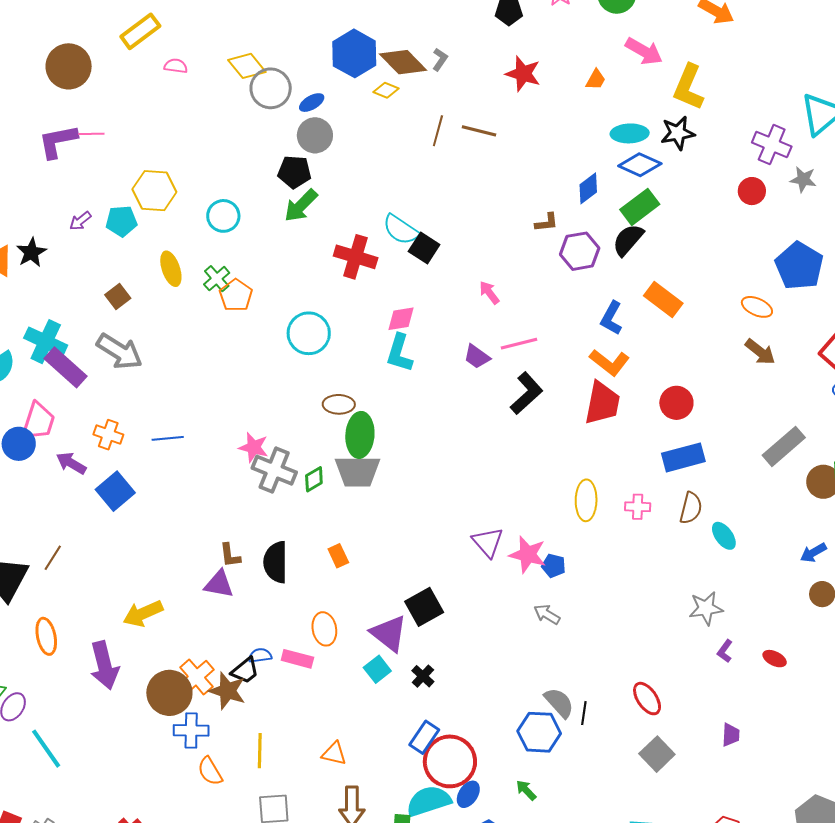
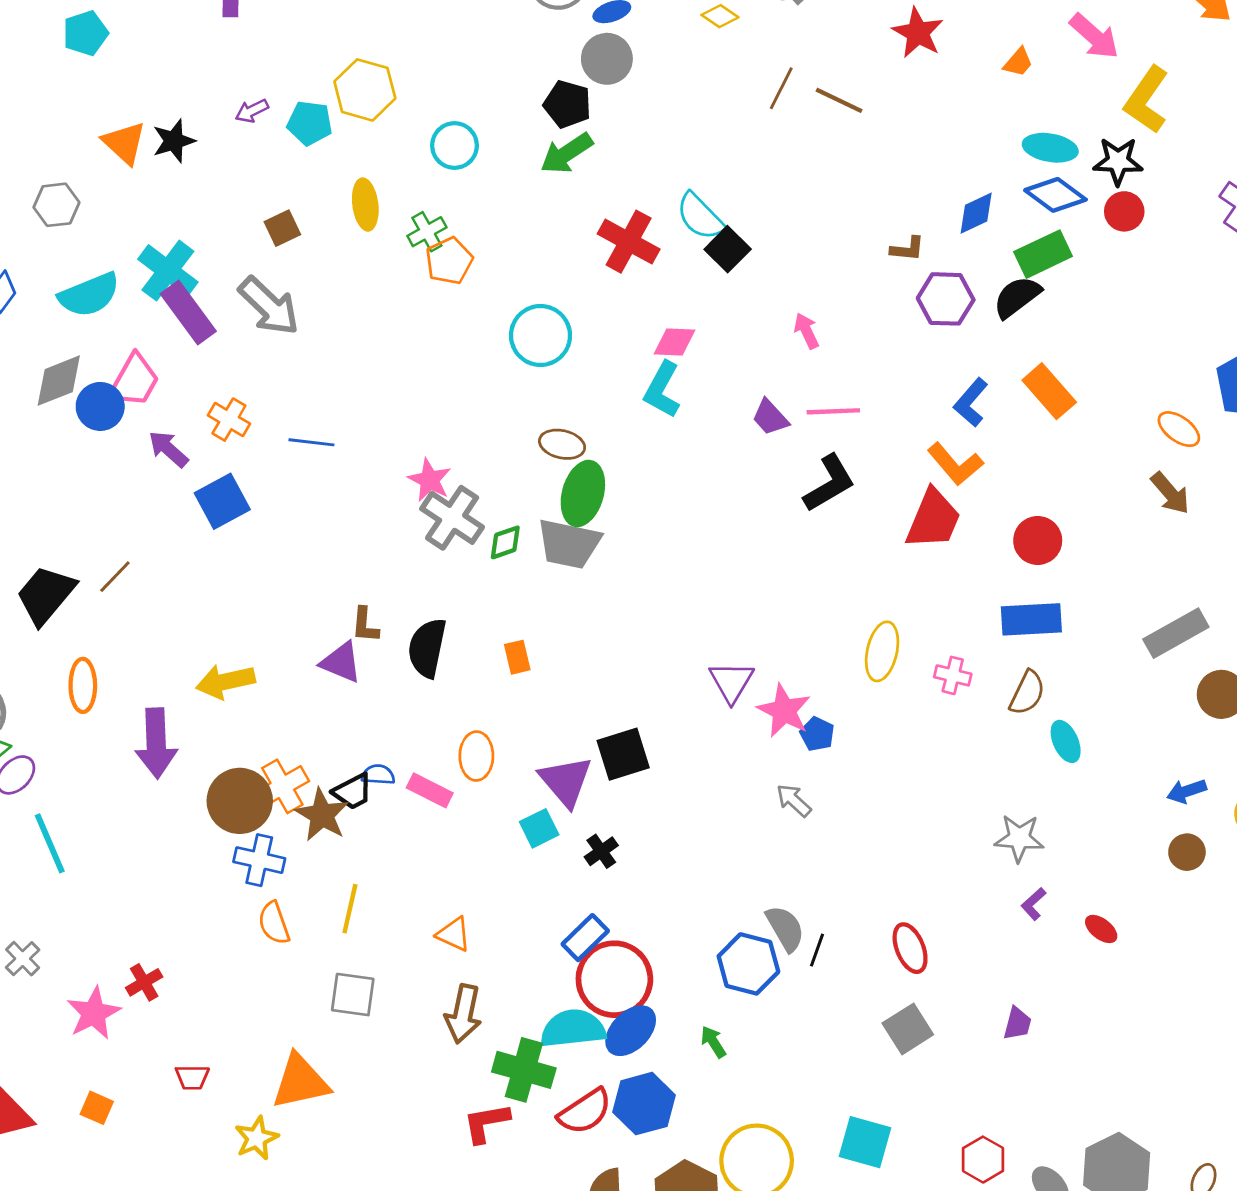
red circle: (752, 191) -> (1124, 211), moved
blue ellipse: (468, 794) -> (631, 1031), size x1.4

